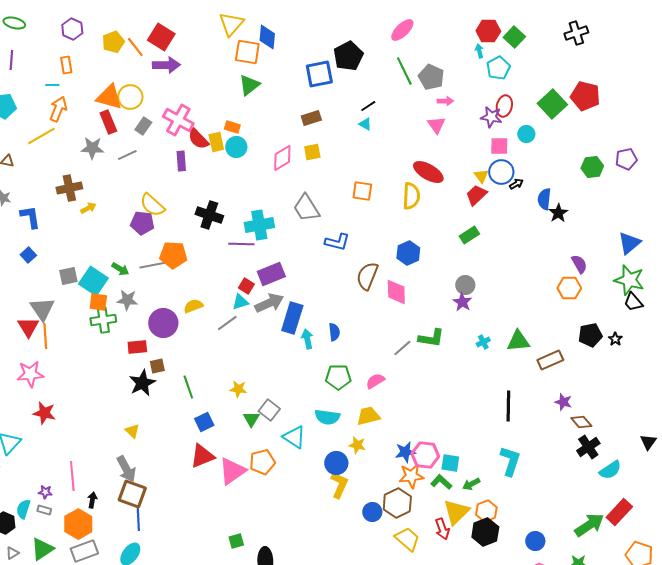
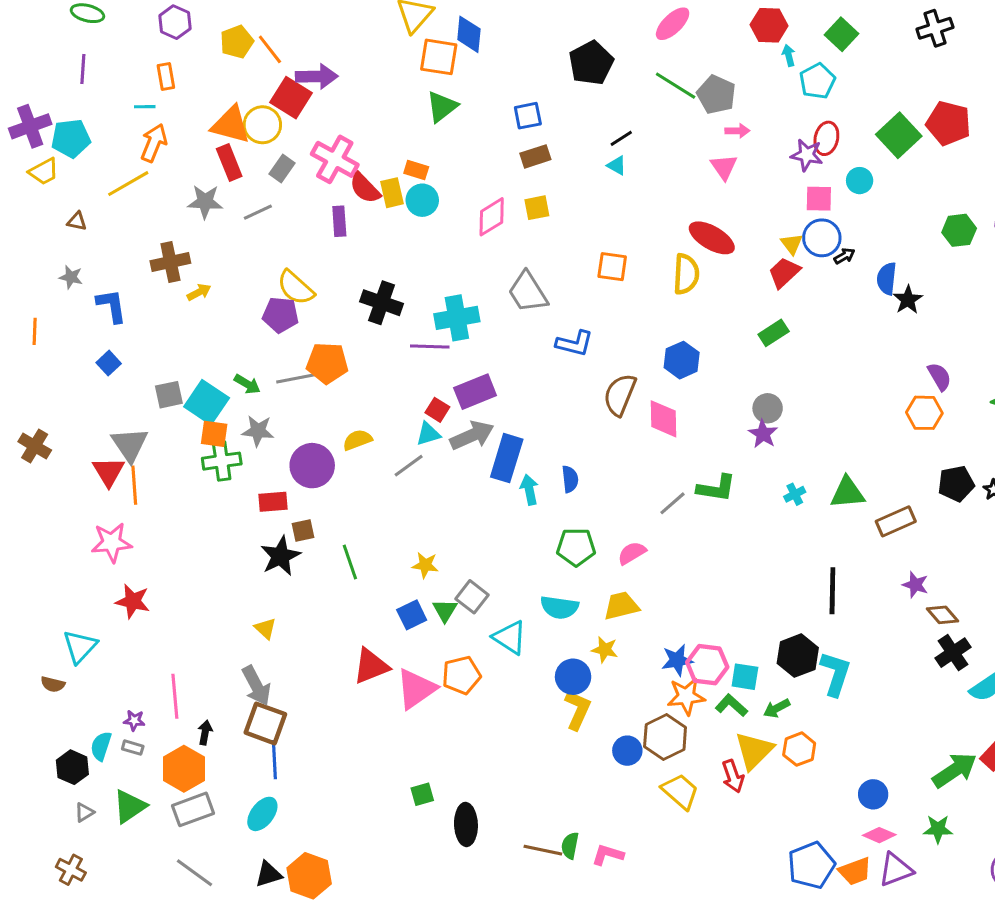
red hexagon: (488, 31) -> (769, 25), moved
red square: (161, 37) -> (291, 98), moved
green line: (404, 71) -> (676, 86), turned -32
blue square: (319, 74) -> (528, 116), moved, size x0.7
blue square: (204, 422) -> (412, 615), moved
black hexagon: (485, 532) -> (798, 656), moved

